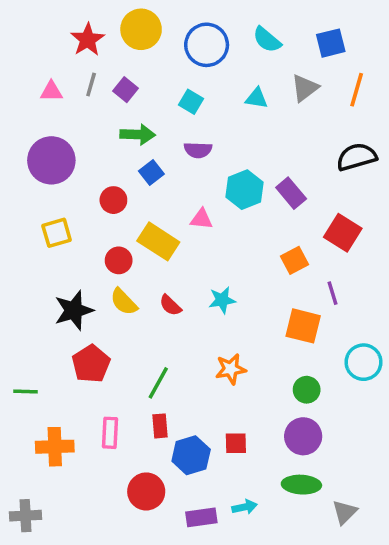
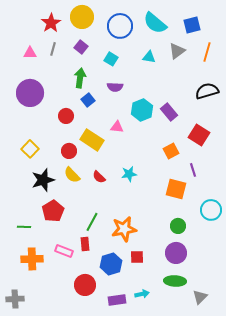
cyan semicircle: (267, 40) -> (155, 23), size x1.4
purple square: (126, 90) -> (81, 47), moved
green arrow: (138, 135) -> (80, 78), turned -84
yellow square: (57, 233) -> (30, 149), moved, turned -30
orange star: (231, 369) -> (124, 229), moved, size x1.4
green line: (25, 391) -> (24, 227), moved
red rectangle: (160, 426) -> (85, 244), moved
pink rectangle: (110, 433) -> (64, 251), turned -72

